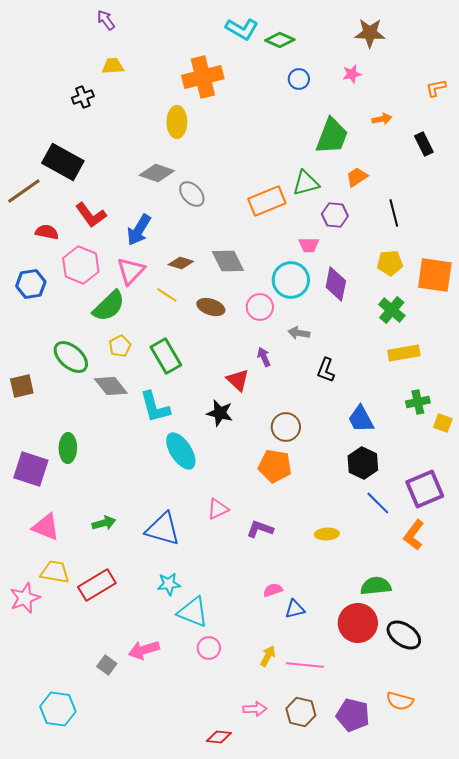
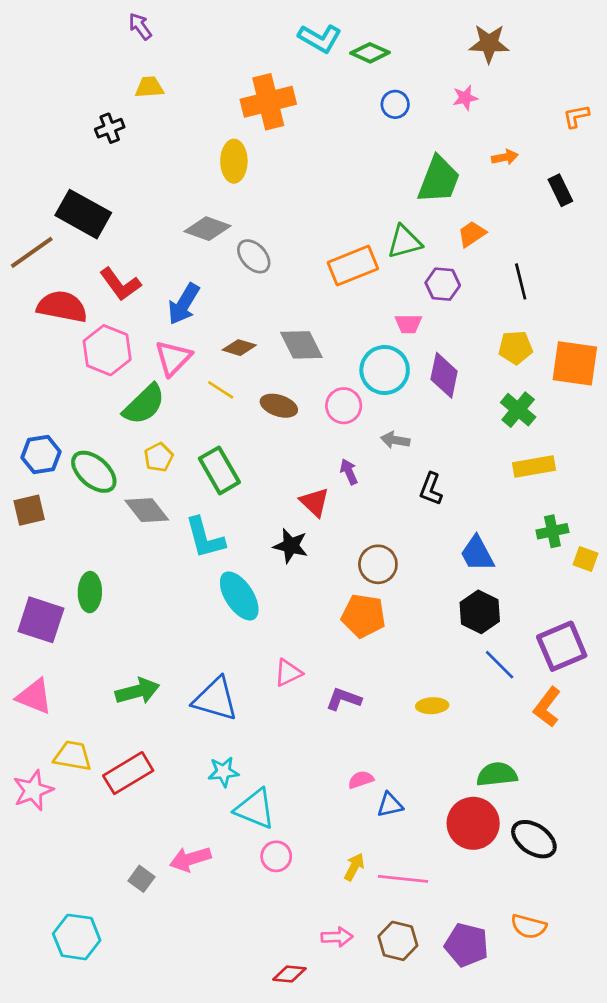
red semicircle: (47, 232) -> (62, 307), size x1.6
blue hexagon: (31, 284) -> (41, 455), moved
green arrow: (104, 523) -> (137, 691), size x1.4
pink triangle: (46, 527) -> (34, 696), moved

